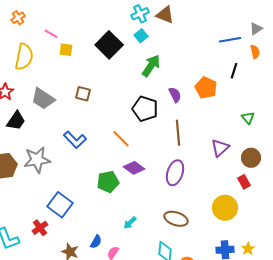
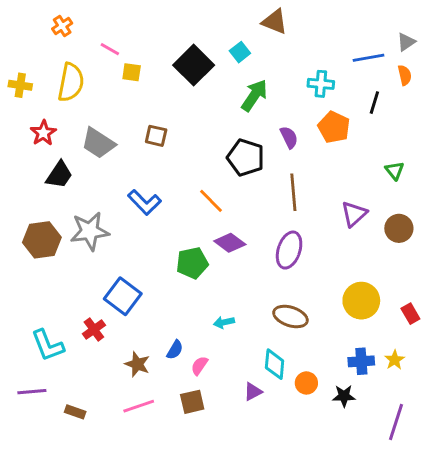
cyan cross: (140, 14) -> (321, 84), moved, turned 30
red rectangle: (244, 182) -> (410, 314), moved
cyan arrow: (130, 223) -> (224, 322), turned 32

